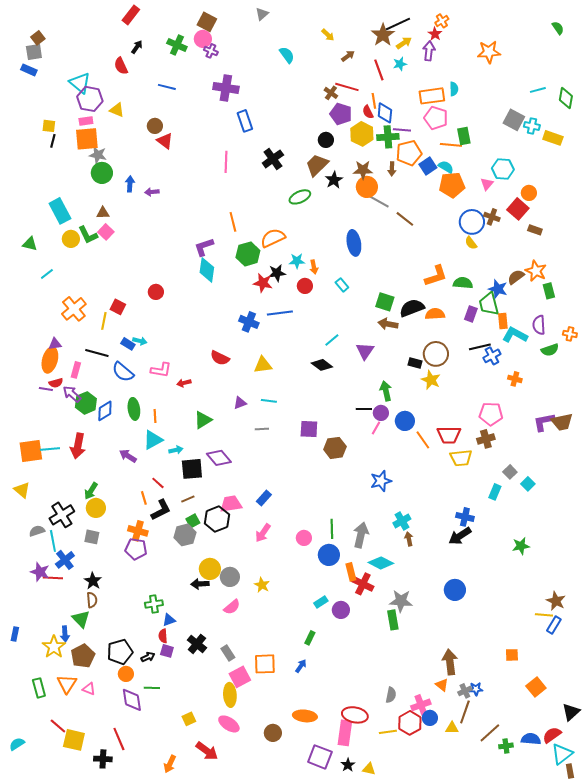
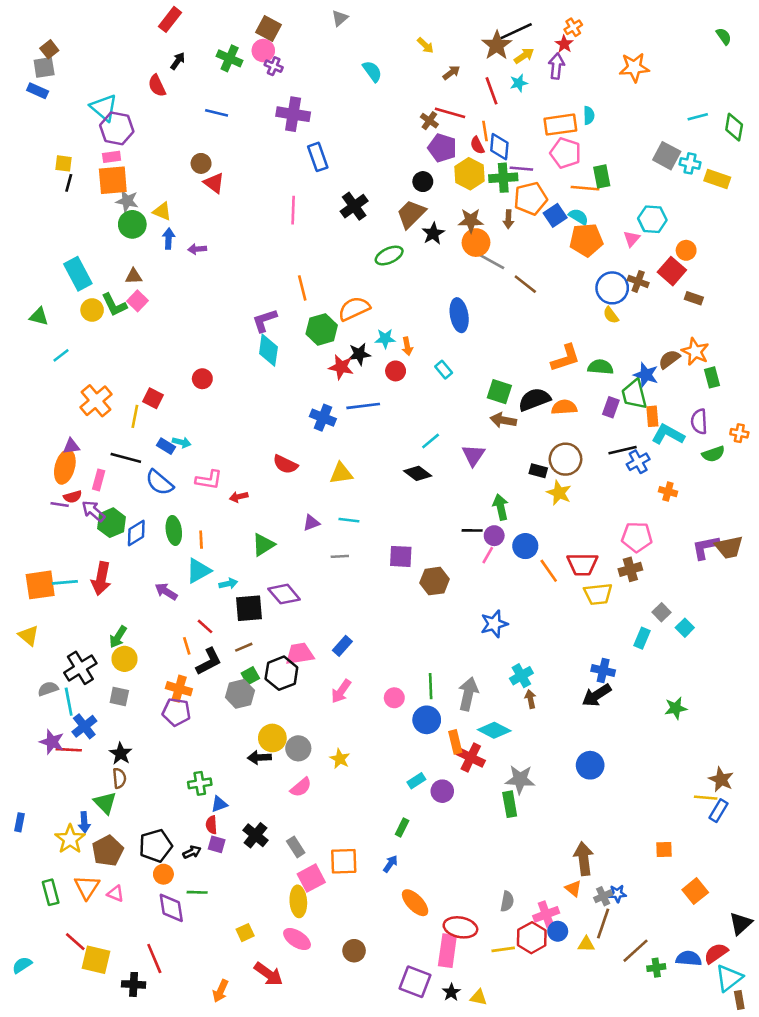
yellow triangle: (117, 110) -> (162, 211), moved
orange ellipse: (305, 716) -> (415, 903), moved, turned 40

